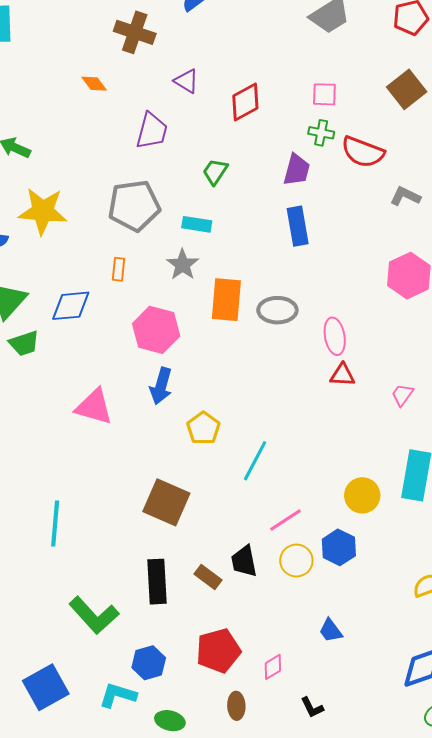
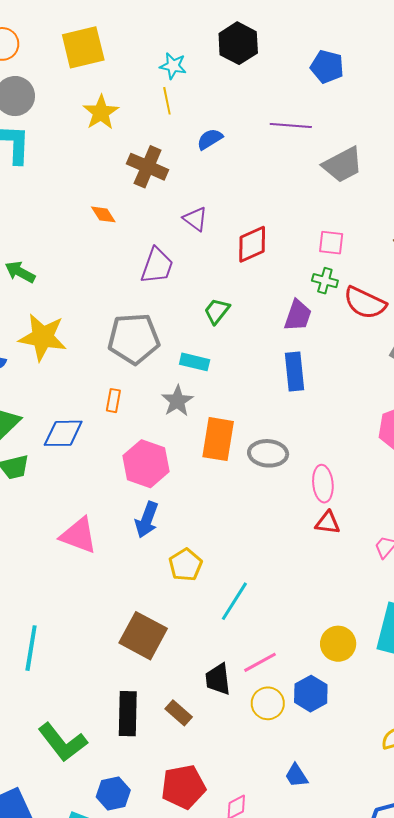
black trapezoid: (244, 561) -> (218, 679), moved

